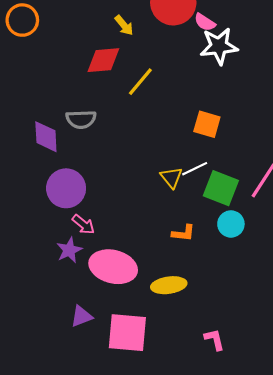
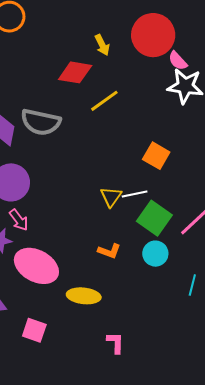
gray semicircle: (81, 119) -> (41, 122), size x1.4
pink square: (127, 333) -> (34, 330), size x0.6
pink L-shape: (214, 339) -> (115, 343), moved

